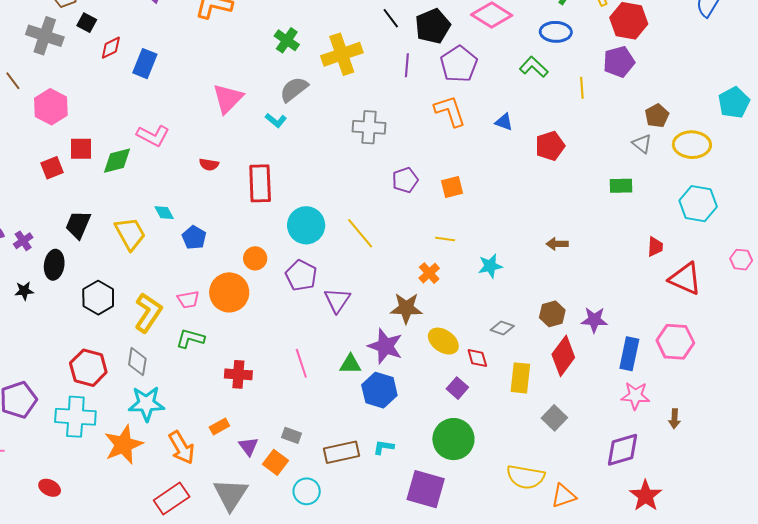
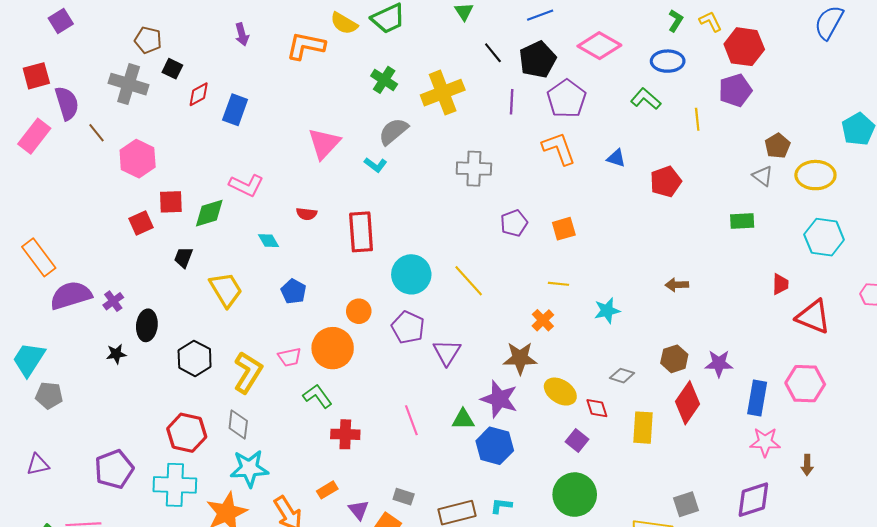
cyan diamond: (164, 213) -> (268, 241), moved
black trapezoid: (78, 225) -> (183, 257), moved, size x0.7
green L-shape: (190, 339) -> (317, 396), moved, turned 40
gray square: (554, 418) -> (686, 504), moved, turned 30

